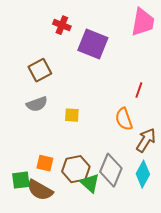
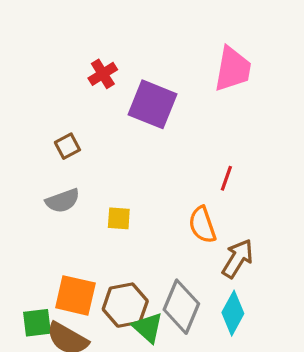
red cross: (62, 25) -> (103, 74), turned 36
brown square: (40, 70) -> (67, 146), size x0.7
orange square: (45, 163) -> (75, 295), size x1.5

